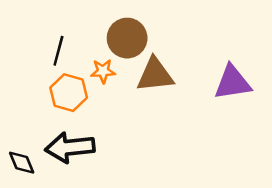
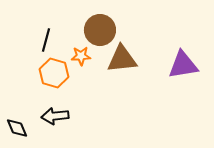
black arrow: (70, 147) -> (55, 116), size x0.7

